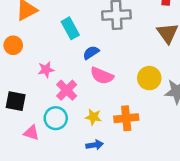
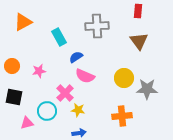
orange circle: (13, 45) -> (12, 66), moved
pink cross: (67, 90) -> (65, 93), moved
orange cross: (126, 118) -> (122, 116), moved
pink triangle: (31, 133) -> (27, 123), turned -32

